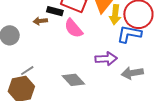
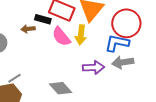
yellow arrow: (115, 15) -> (81, 35), moved
gray arrow: (132, 73) -> (123, 62), moved

